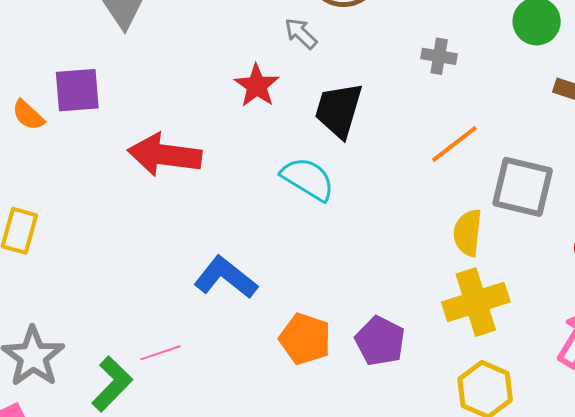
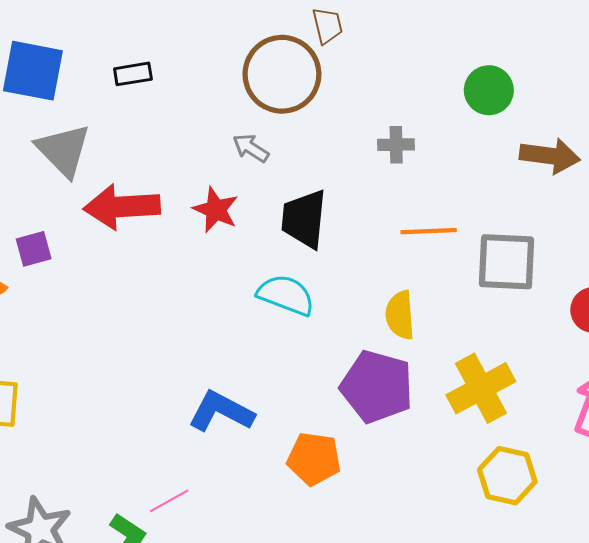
purple square: (77, 90) -> (34, 249), size x0.7
orange line: (454, 144) -> (429, 231), turned 46
red arrow: (165, 155) -> (122, 207), moved
yellow semicircle: (468, 233) -> (400, 315), moved
purple pentagon: (380, 341) -> (377, 387), moved, size x1.4

